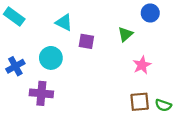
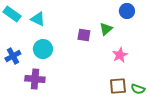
cyan triangle: (64, 22) -> (38, 19), moved
purple square: (86, 41) -> (84, 35), moved

